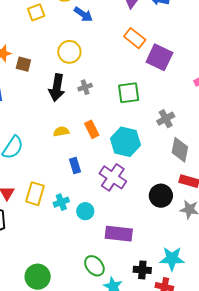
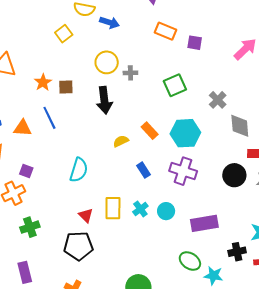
purple square: (159, 57) -> (195, 43), size x0.6
gray cross: (85, 87) -> (130, 73), moved, turned 32

